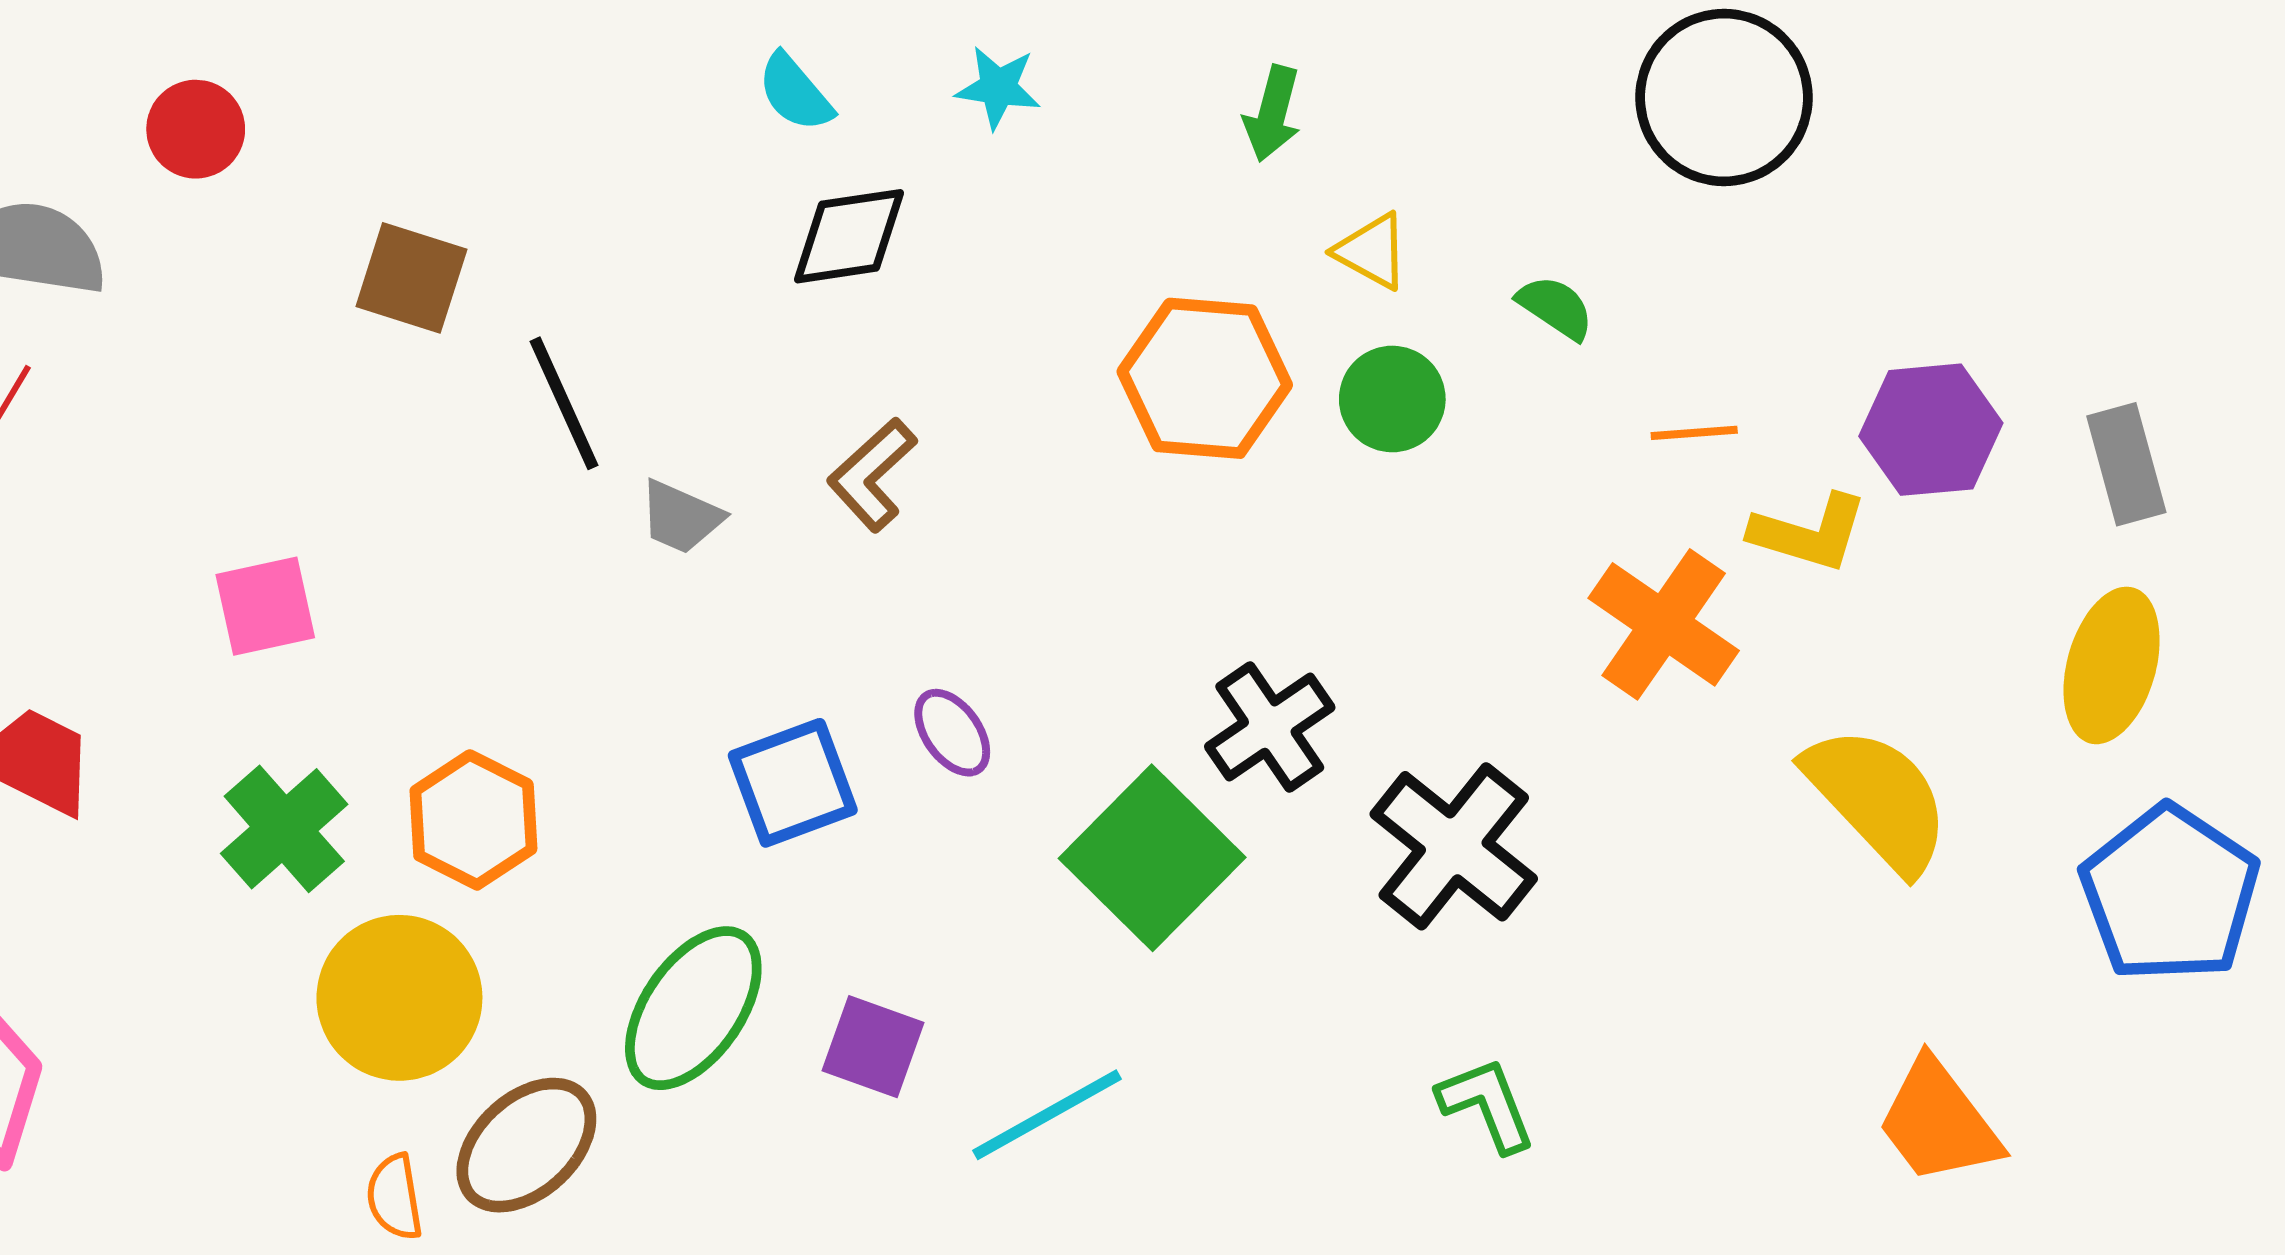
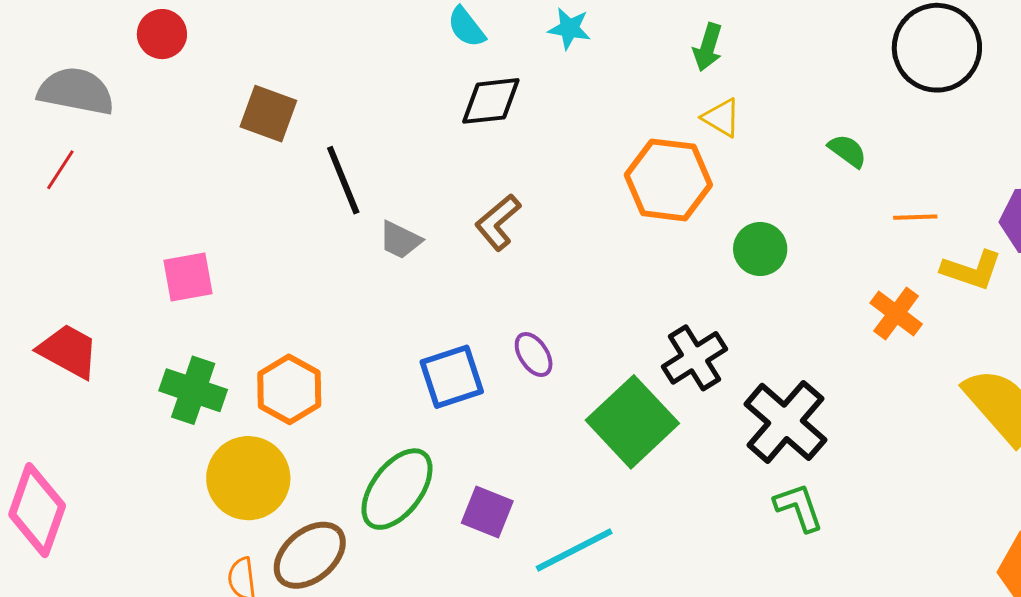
yellow triangle: (1372, 251) -> (721, 118), moved
green circle: (1392, 399) -> (760, 249), moved
orange cross: (1664, 624) -> (896, 314), size x0.7
green cross: (284, 829) -> (193, 390), turned -32
green L-shape: (1487, 1105) -> (799, 507), moved

